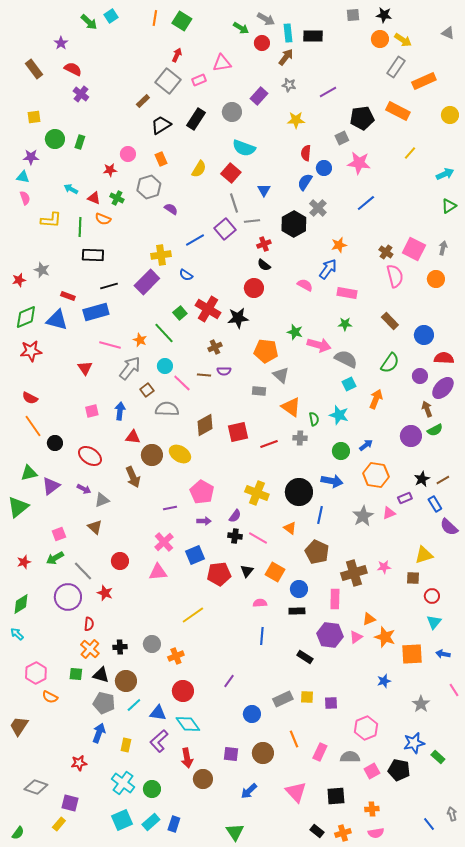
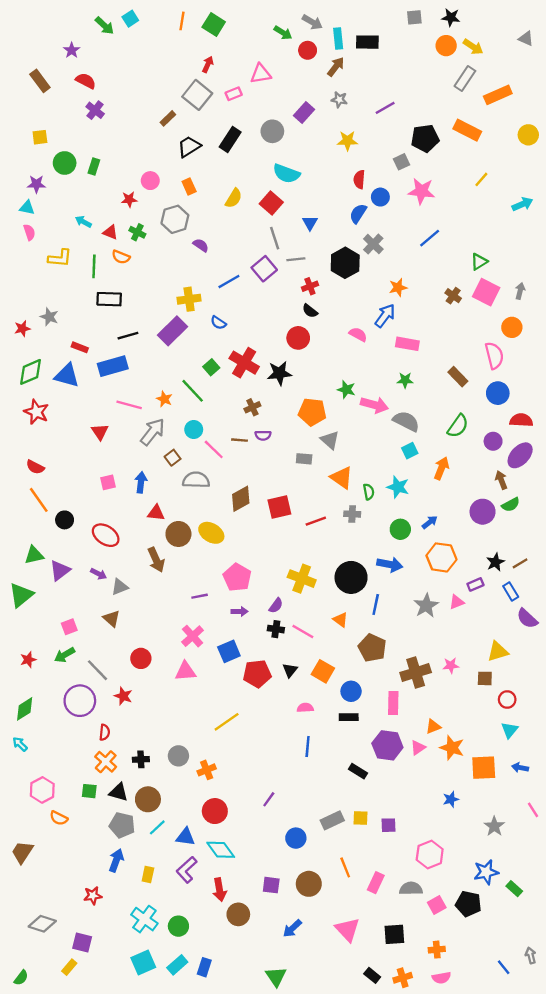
green triangle: (449, 206) -> (479, 262), moved
pink semicircle: (395, 276) -> (494, 356), moved
red star: (31, 351) -> (36, 412), turned 30

